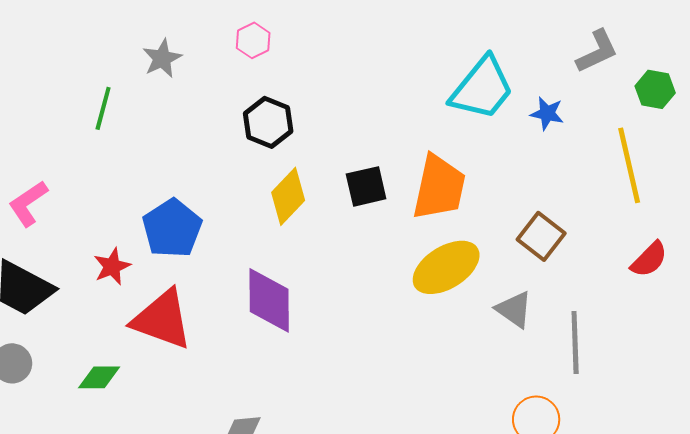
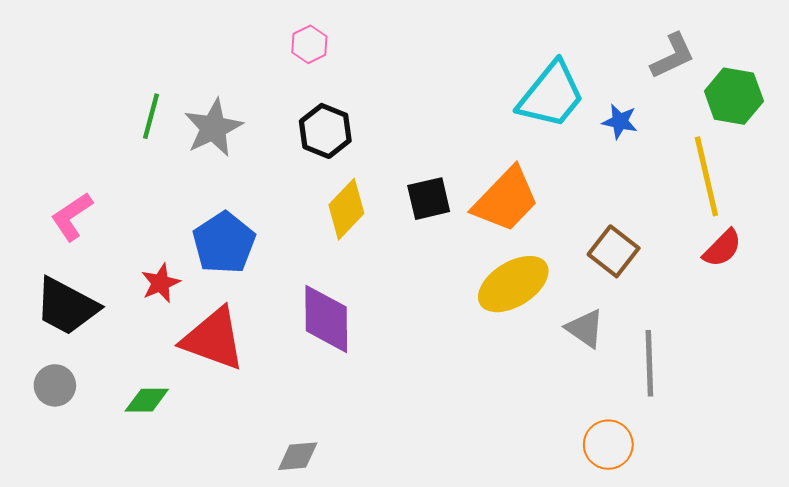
gray star: (162, 58) -> (213, 128), moved, size x1.4
green hexagon: (655, 89) -> (734, 96), size x1.4
orange trapezoid: (439, 187) -> (506, 200), turned 32
red semicircle: (649, 259) -> (722, 248), moved

